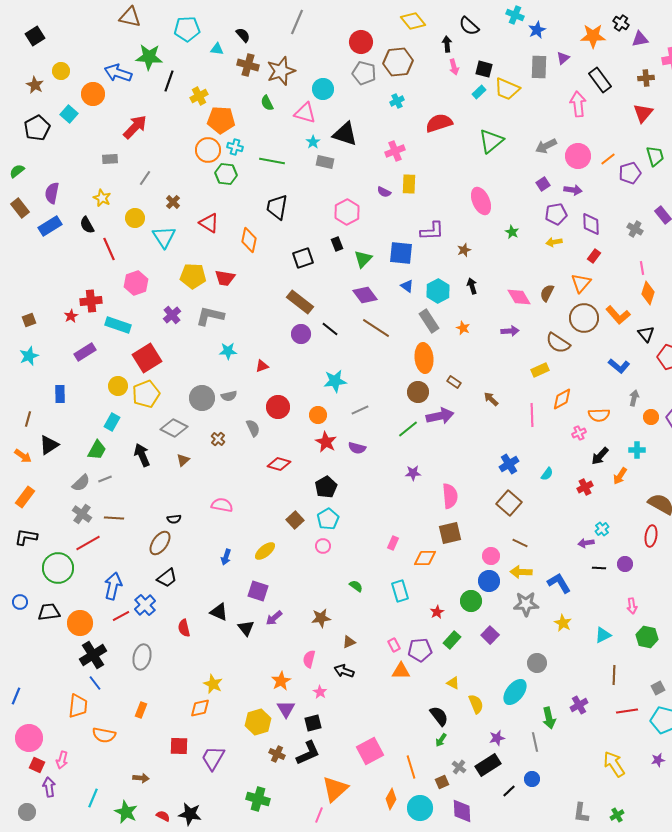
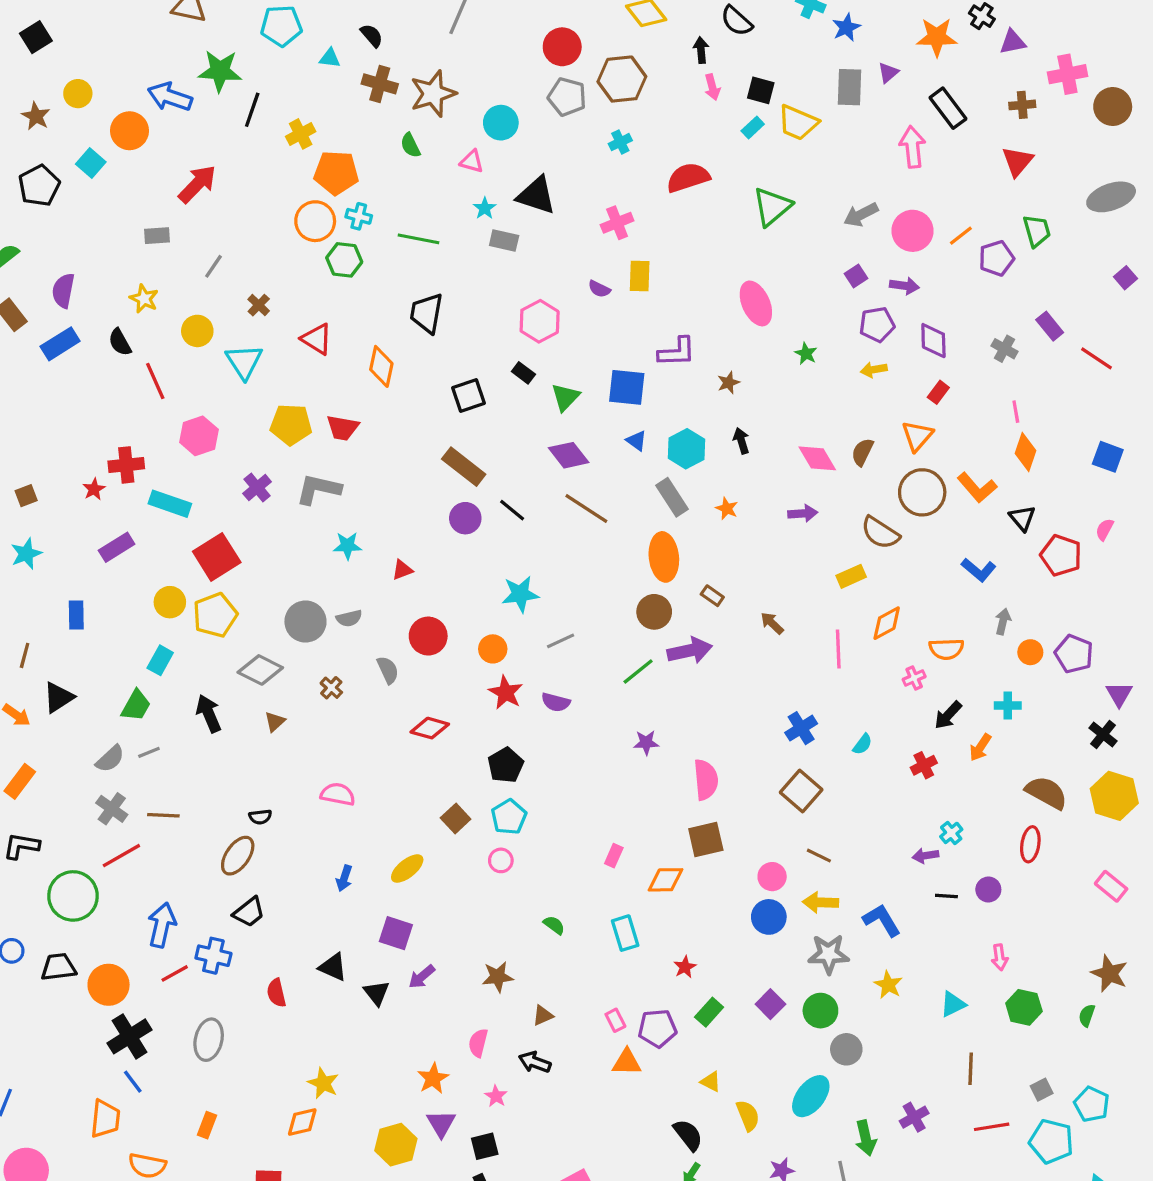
pink triangle: (305, 113) -> (472, 161), size x0.7
black rectangle: (337, 244) -> (523, 373), turned -32
green circle: (471, 601) -> (820, 1011), moved
blue cross: (145, 605) -> (213, 956), turned -35

